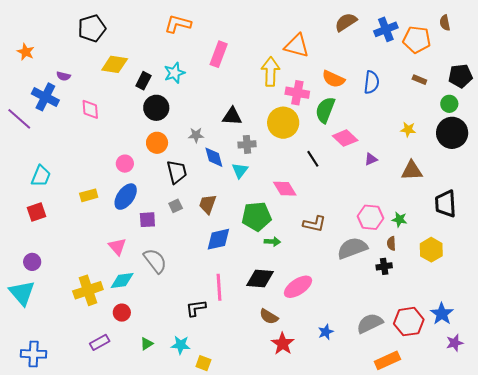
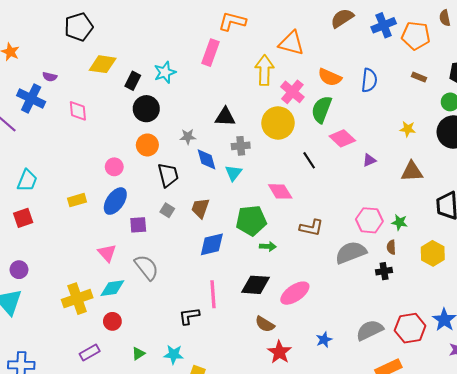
orange L-shape: (178, 24) -> (232, 21), moved
pink cross: (297, 93) -> (292, 92), turned 30
gray square: (176, 206) -> (167, 210), turned -32

